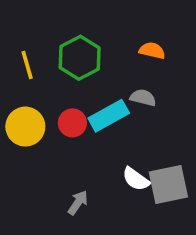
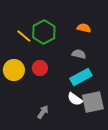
yellow line: (27, 65) -> (24, 36), moved, turned -35
cyan rectangle: (109, 116) -> (81, 77), moved

